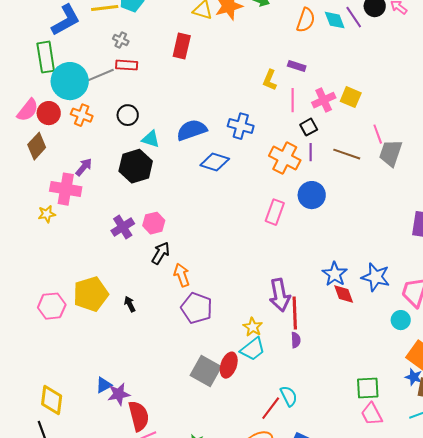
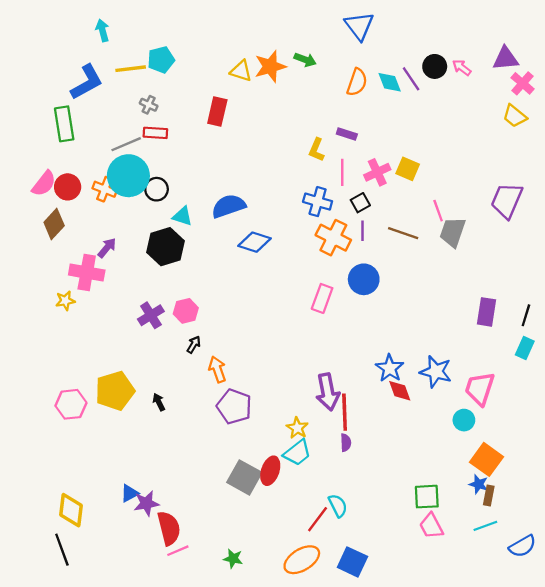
cyan circle: (70, 81) -> (128, 176), moved
blue cross: (241, 126) -> (318, 202), moved
black arrow: (161, 253) -> (194, 345), size x0.7

